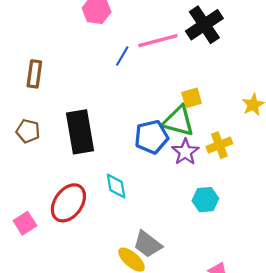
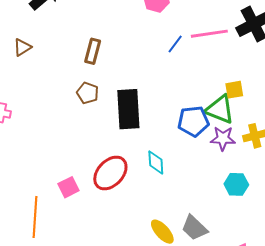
brown pentagon: (28, 131) -> (88, 93), moved
purple star: (185, 152) -> (223, 138), turned 30
gray trapezoid: (148, 244) -> (194, 228), moved

